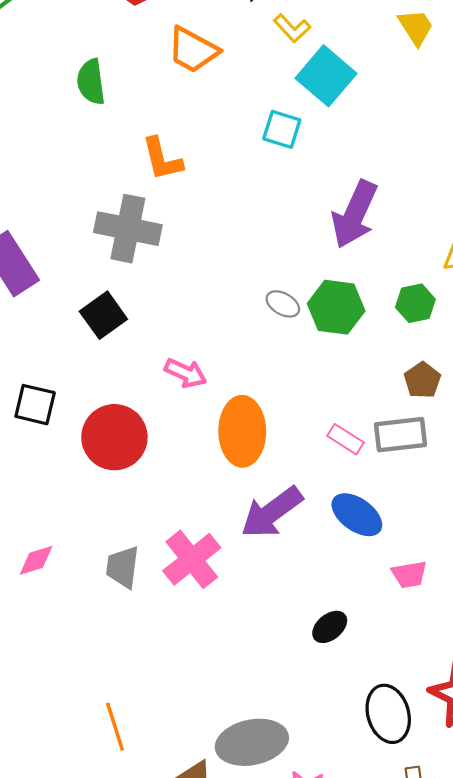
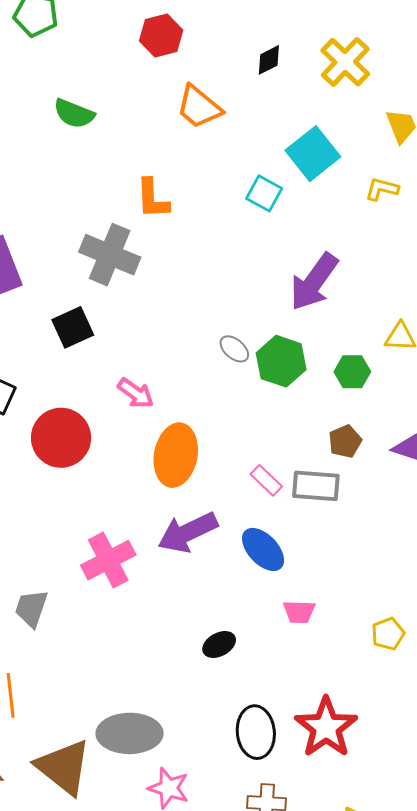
yellow L-shape: (292, 28) -> (382, 189), moved, turned 136
green semicircle: (91, 82) -> (74, 114), moved, turned -72
gray trapezoid: (123, 567) -> (31, 608), moved

